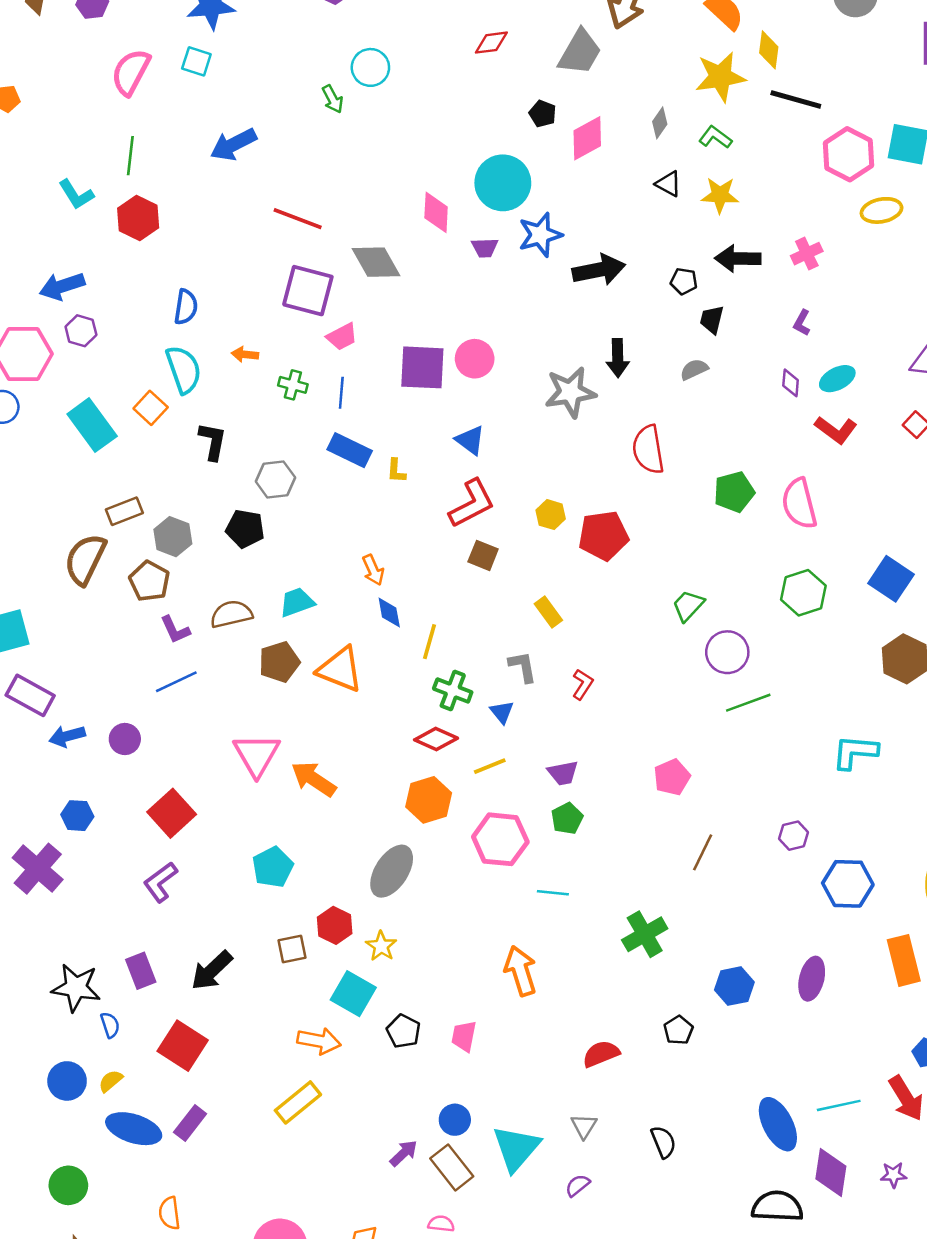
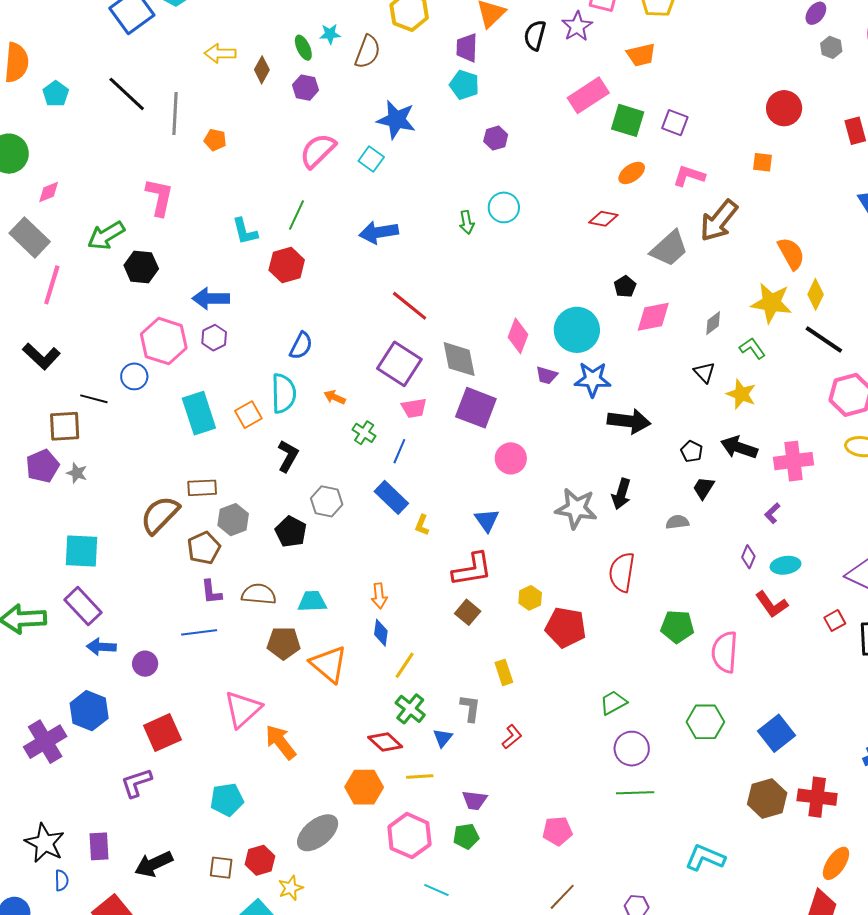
pink cross: (807, 254) -> (794, 461), size x1.5
purple square: (422, 367) -> (476, 408), moved
blue hexagon: (77, 816) -> (89, 711), size x1.5

